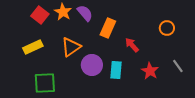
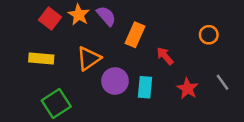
yellow rectangle: (33, 47) -> (41, 58), turned 30
green square: (45, 83) -> (56, 104), turned -30

